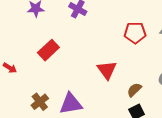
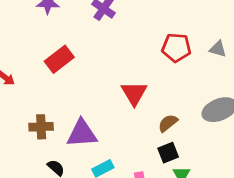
brown cross: (40, 102) -> (41, 127), turned 30

